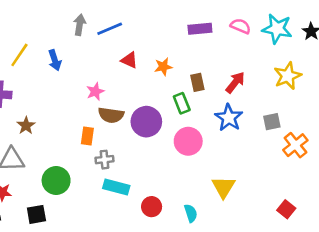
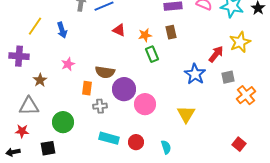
brown rectangle: (197, 82) -> (171, 32), moved
red arrow: (235, 82) -> (216, 54), moved
pink star: (95, 92) -> (68, 64), moved
green rectangle: (182, 103) -> (152, 54), moved
purple circle: (146, 122) -> (124, 89), moved
pink circle: (188, 141) -> (145, 104), moved
cyan rectangle: (116, 187) -> (109, 138), moved
yellow triangle: (223, 187) -> (186, 114), moved

